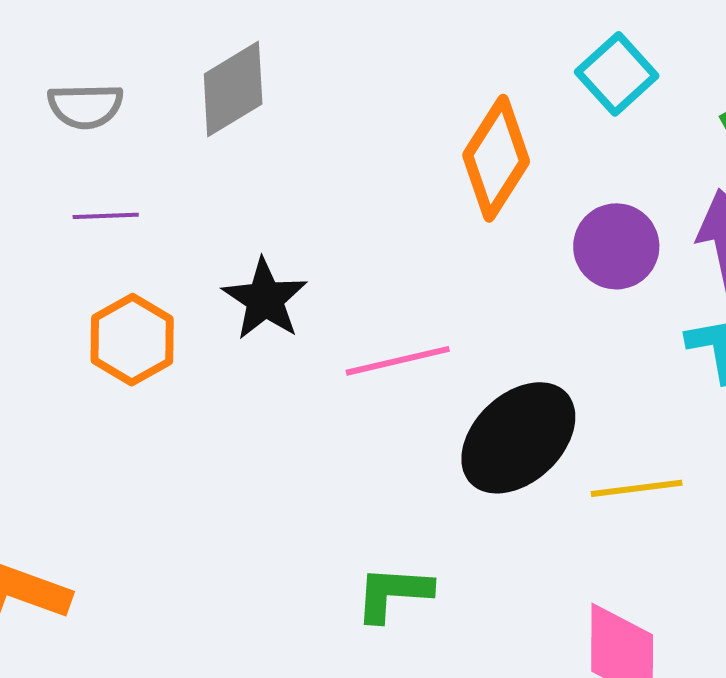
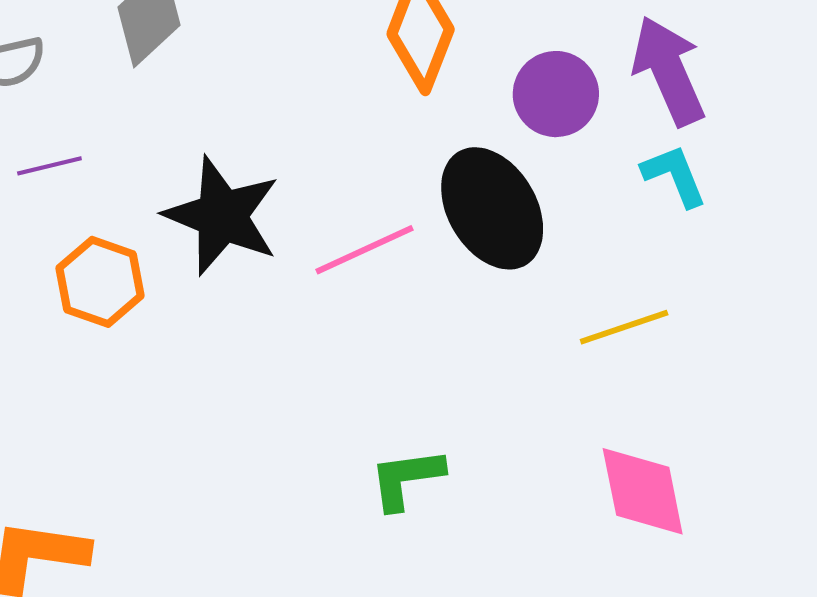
black star: (265, 299) -> (222, 216), size x1.4
black ellipse: (518, 438) -> (492, 208), moved, turned -66

